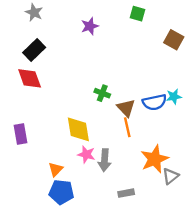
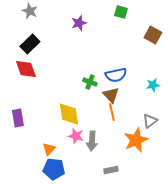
blue semicircle: (155, 102) -> (116, 75), moved
gray triangle: (170, 176) -> (150, 121), moved

